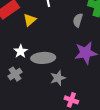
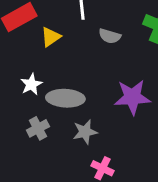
gray semicircle: (78, 20) -> (110, 36), moved, turned -96
gray cross: (15, 74) -> (38, 128), moved

